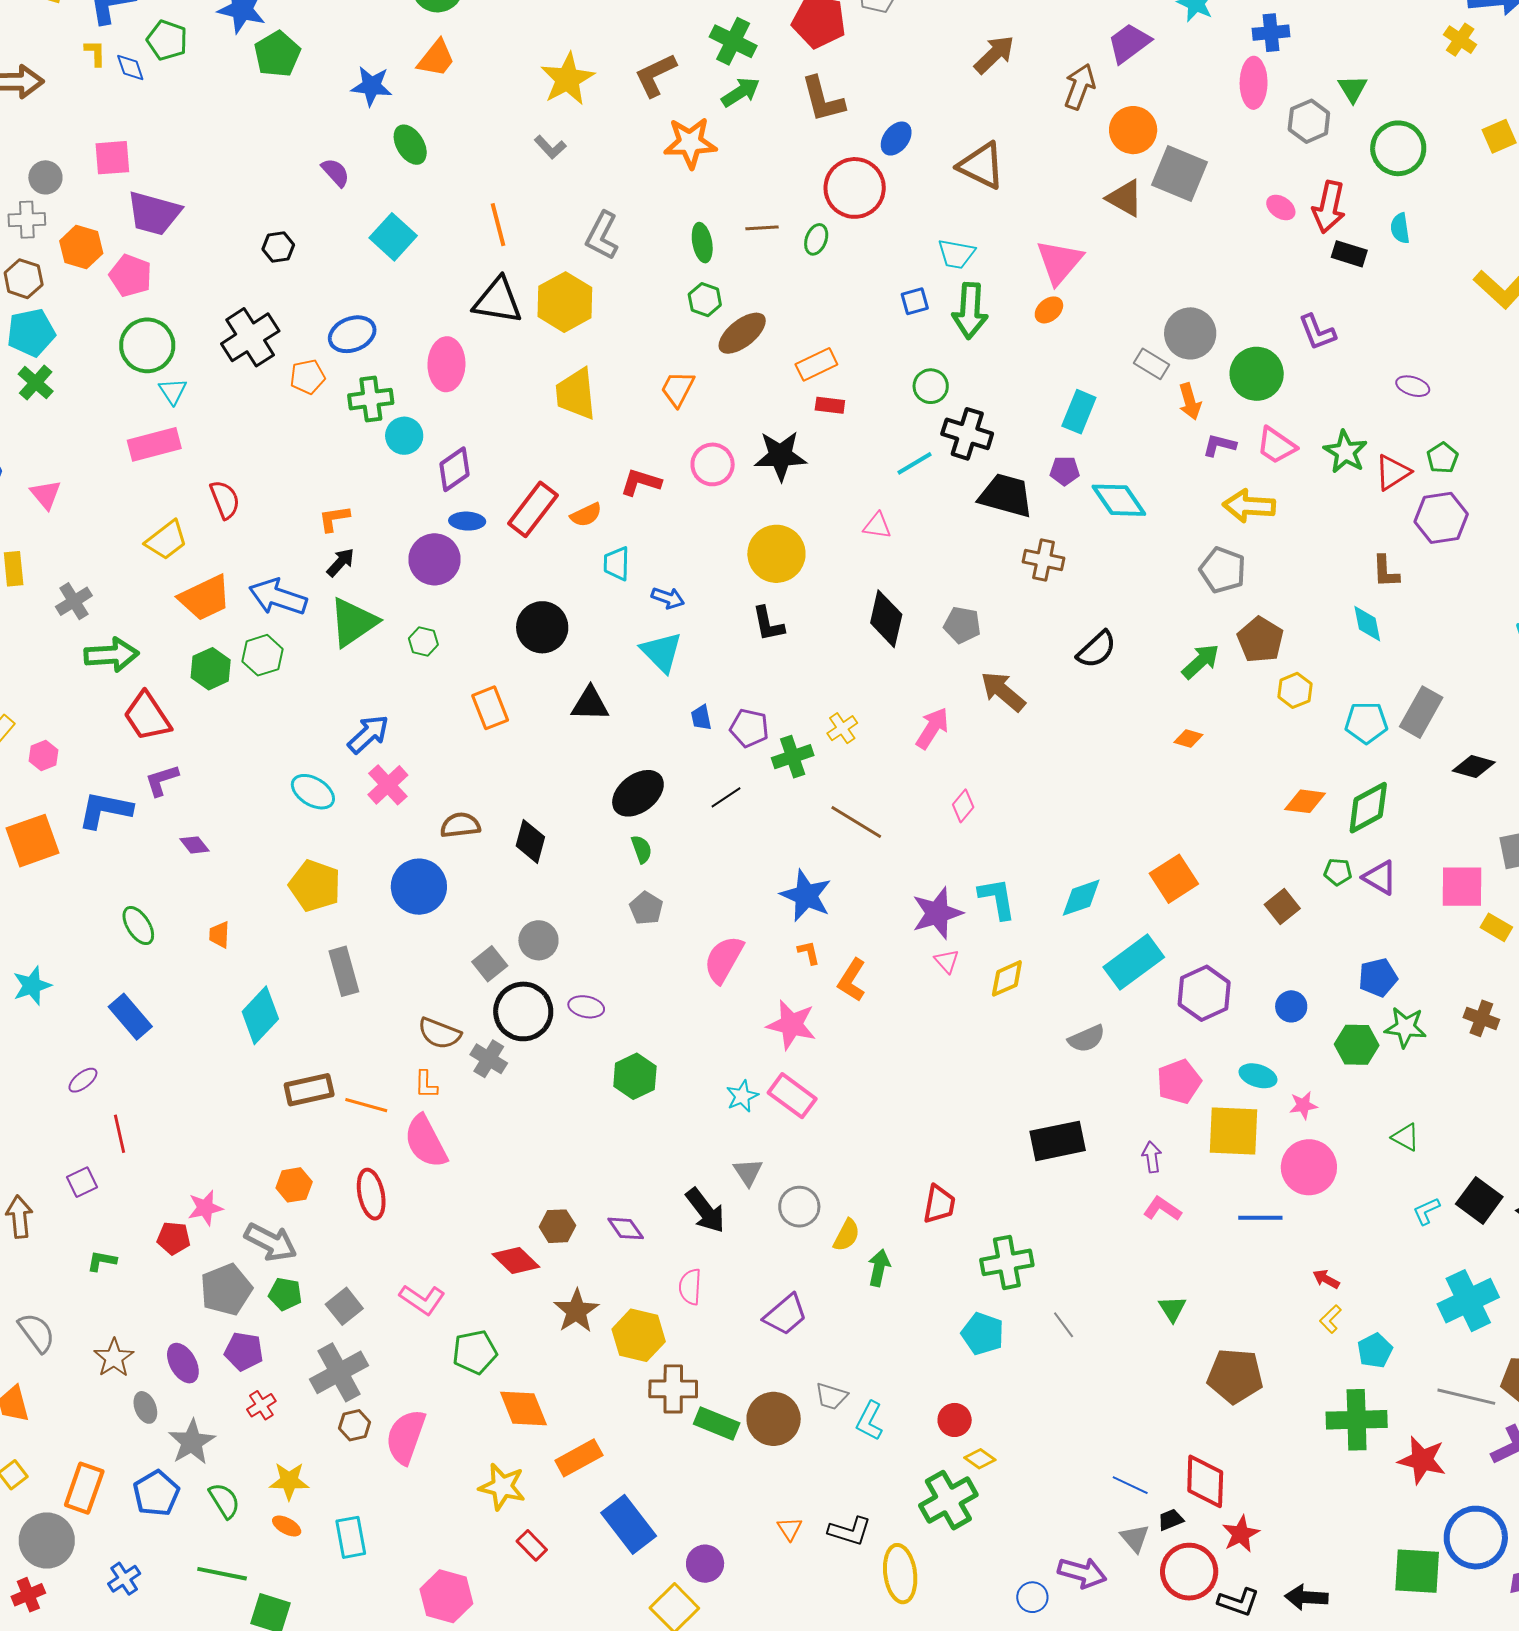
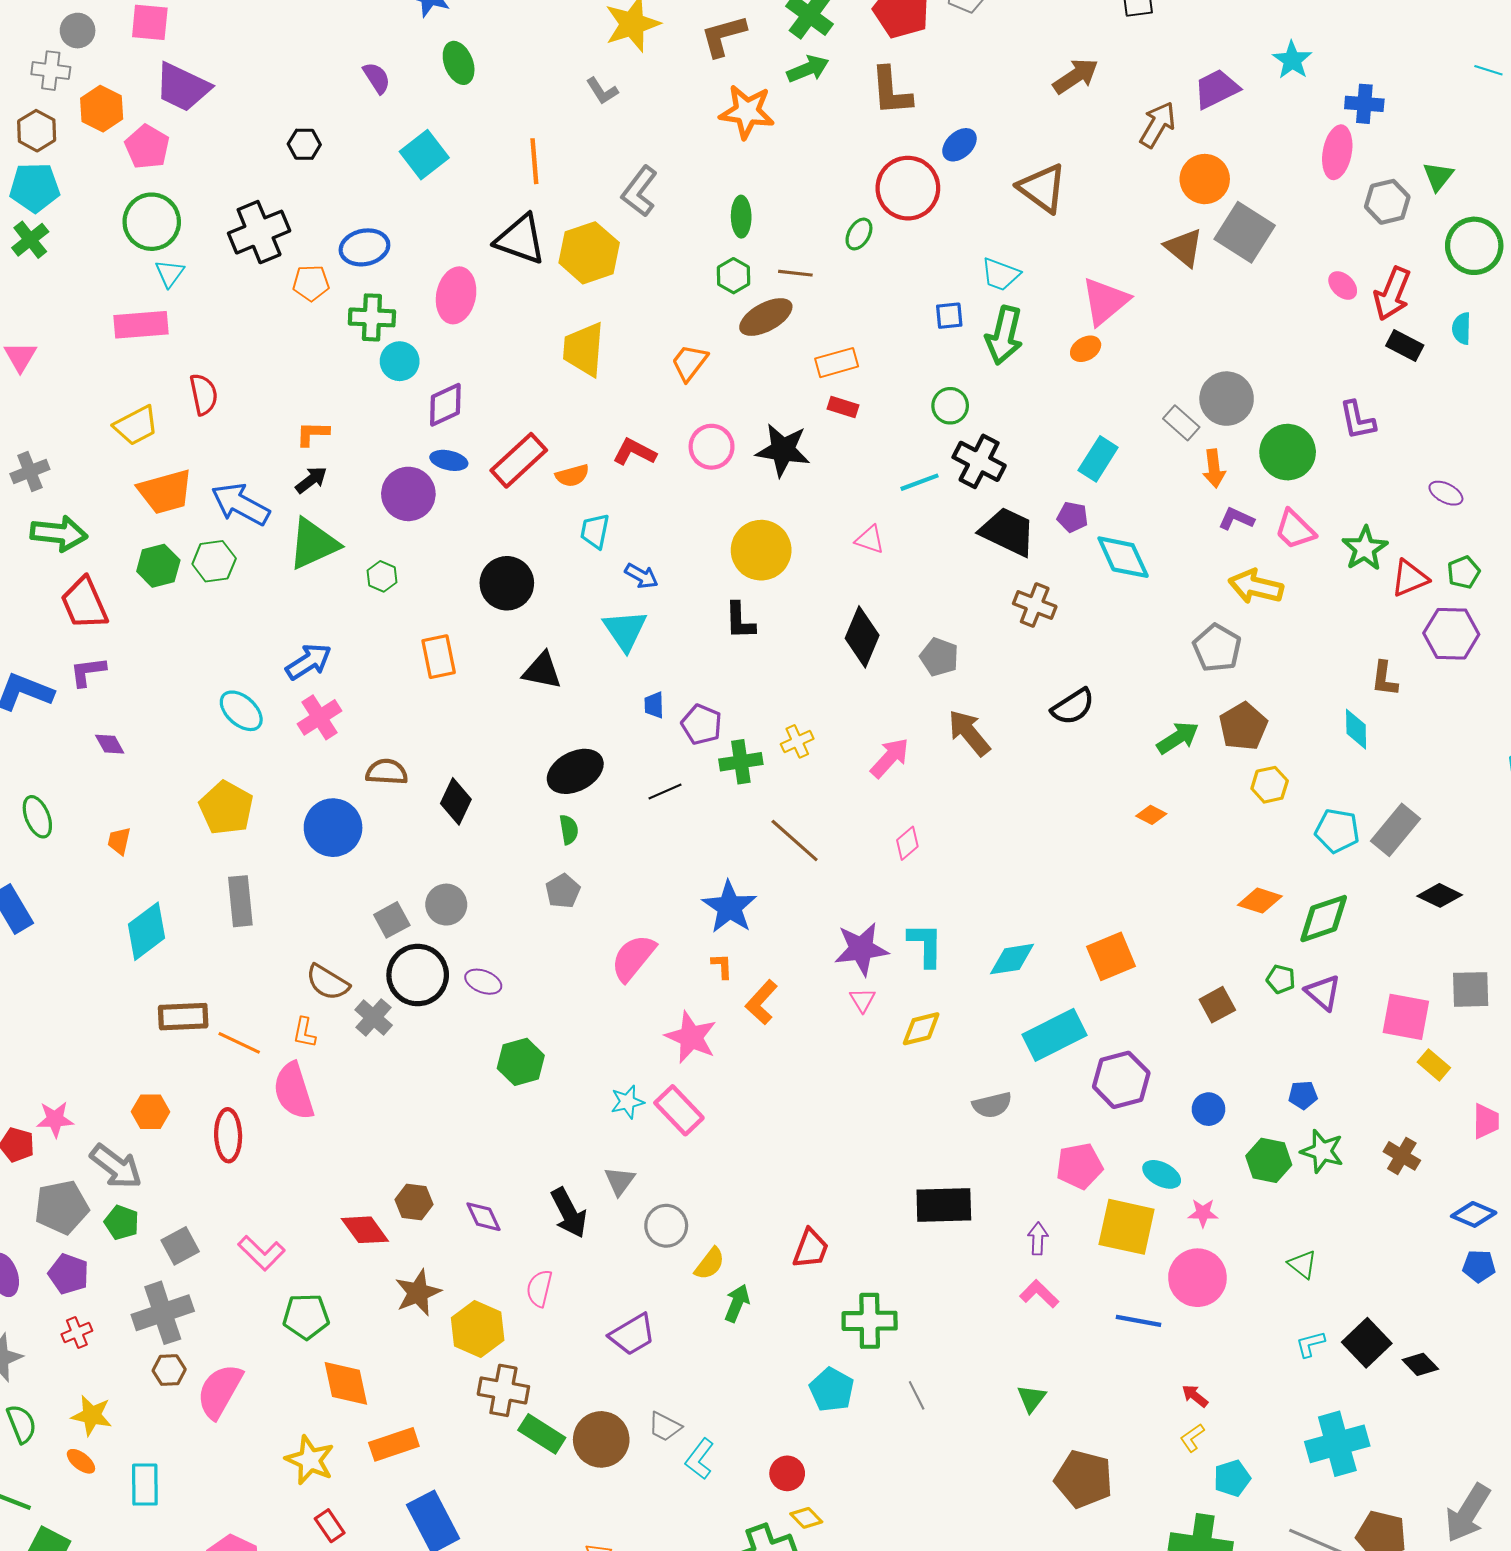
brown line: (762, 228) -> (795, 273), moved
blue pentagon: (1378, 978) -> (1303, 1095), size x0.7

